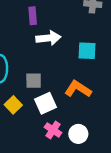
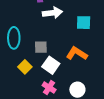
white square: (46, 103) -> (51, 65), turned -30
pink cross: (53, 130) -> (49, 88), moved

